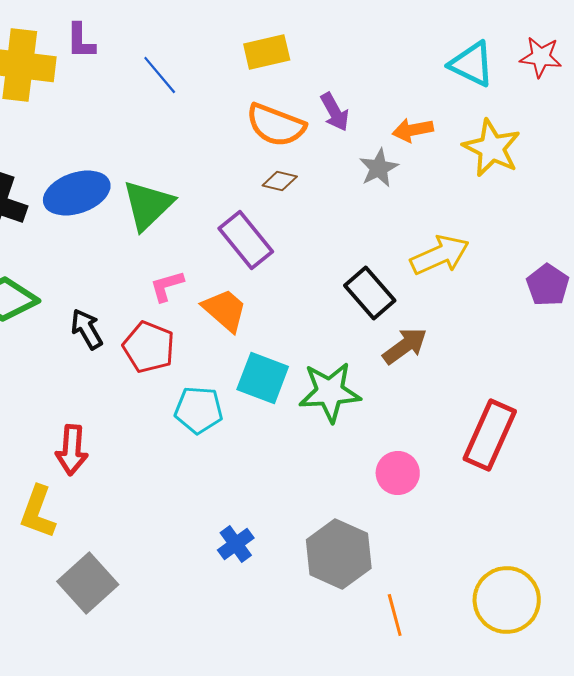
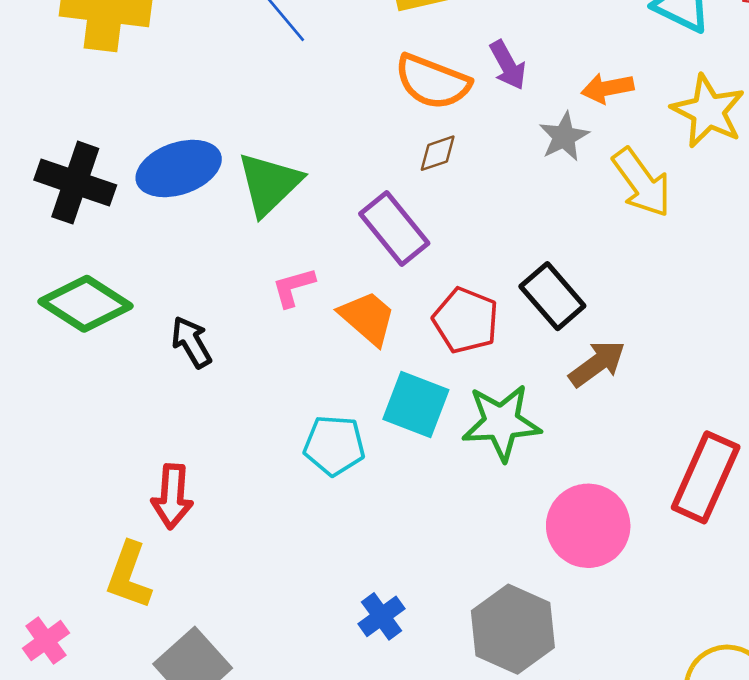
brown diamond: (280, 181) -> (438, 153), turned -32
yellow arrow: (440, 255) -> (642, 183), moved, turned 78
red pentagon: (149, 347) -> (466, 320), moved
pink circle: (398, 473) -> (588, 526), size x1.5

